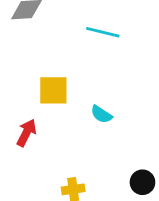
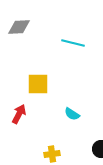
cyan semicircle: (101, 114) -> (72, 114), moved

